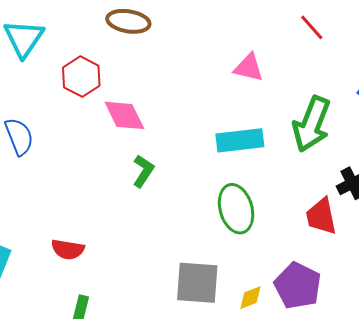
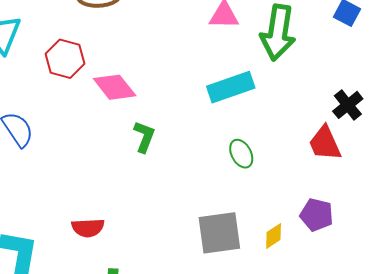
green arrow: (312, 124) -> (278, 33), moved
green ellipse: (236, 209) -> (241, 154), size x0.6
purple pentagon: (298, 286) -> (317, 215), size x0.7

